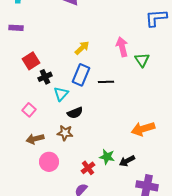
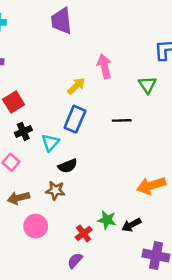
pink arrow: (122, 47) -> (104, 66), moved
green triangle: (142, 60) -> (147, 85), moved
black cross: (45, 77) -> (23, 131), moved
black line: (106, 82) -> (122, 120), moved

